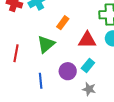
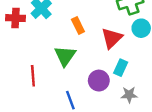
orange rectangle: (63, 23) -> (78, 26), turned -48
red triangle: (87, 40) -> (112, 38), turned -30

